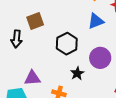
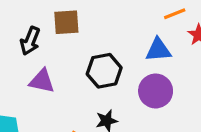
purple circle: (100, 58) -> (156, 91), moved
purple triangle: (32, 78) -> (42, 81), moved

